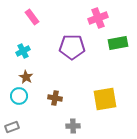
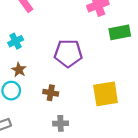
purple pentagon: (72, 47) -> (68, 53), moved
gray cross: (73, 126) -> (61, 123), moved

